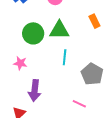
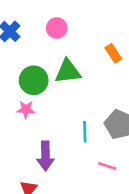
cyan line: (65, 57) -> (85, 132), moved
pink star: (20, 63) -> (26, 109), moved

